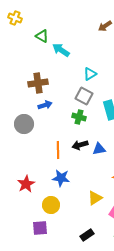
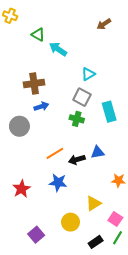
black arrow: (80, 145) -> (77, 160), moved
orange line: (58, 150) -> (55, 153), turned 60
yellow circle: (51, 205) -> (71, 222), moved
purple square: (40, 228) -> (36, 235), turned -35
black rectangle: (87, 235) -> (96, 242), moved

